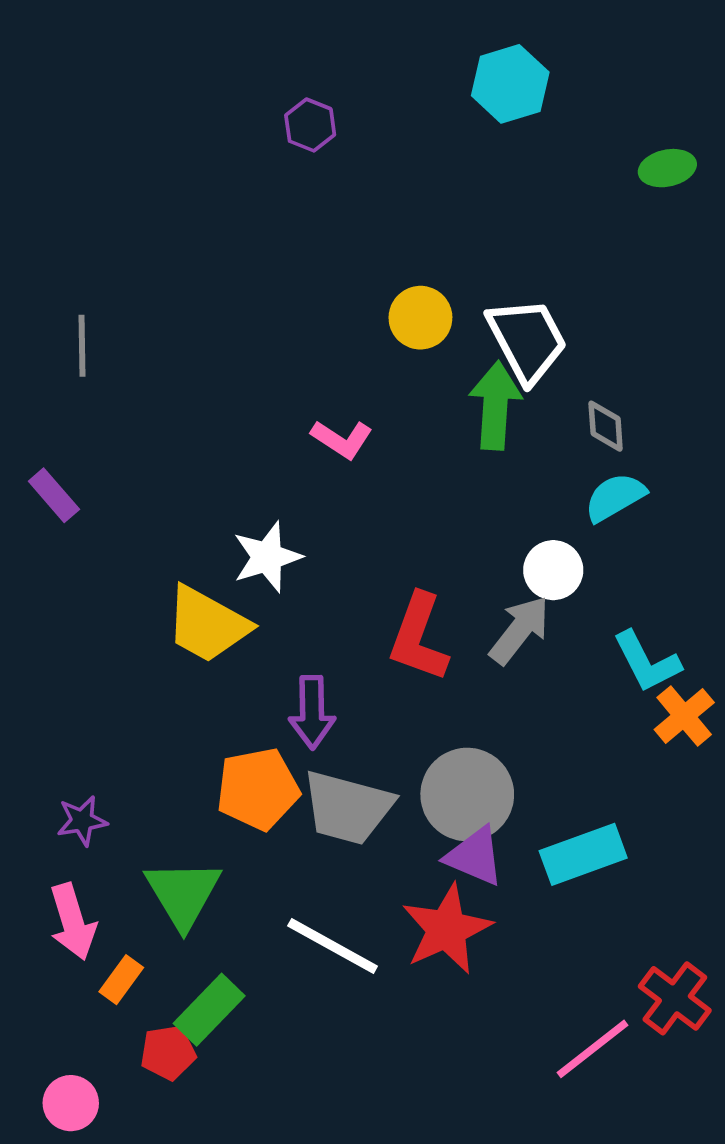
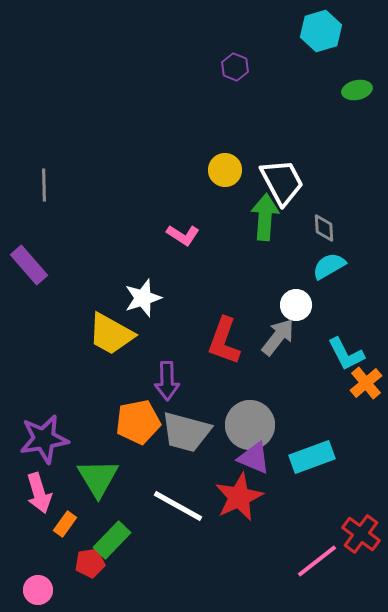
cyan hexagon: (510, 84) -> (321, 31), moved
purple hexagon: (310, 125) -> (235, 67), moved
purple rectangle: (54, 495) -> (29, 265), size x1.4
purple star: (82, 821) -> (44, 439), size x1.8

